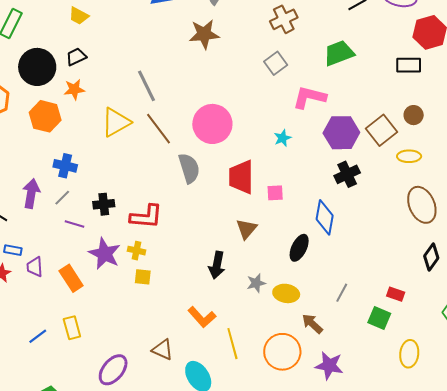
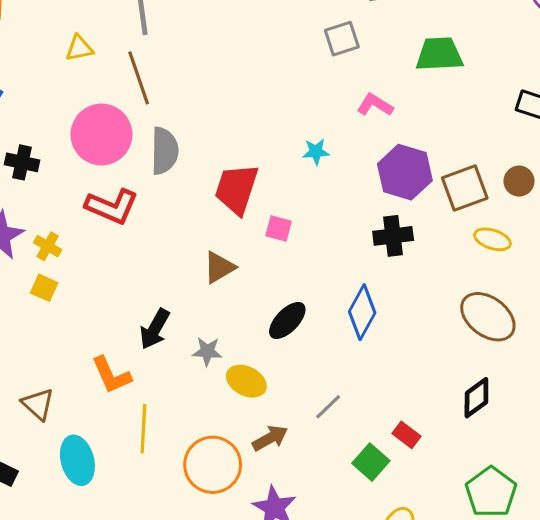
pink L-shape: (309, 97) -> (375, 105), size x0.7
yellow triangle: (116, 122) -> (79, 48), size x0.6
pink circle: (212, 124) -> (101, 135), moved
brown ellipse: (422, 205) -> (488, 317), turned -48
red L-shape: (146, 217) -> (112, 206), moved
blue diamond: (325, 217) -> (362, 312), moved
black arrow: (217, 265) -> (155, 329), moved
brown arrow: (312, 324) -> (270, 438), turned 90

